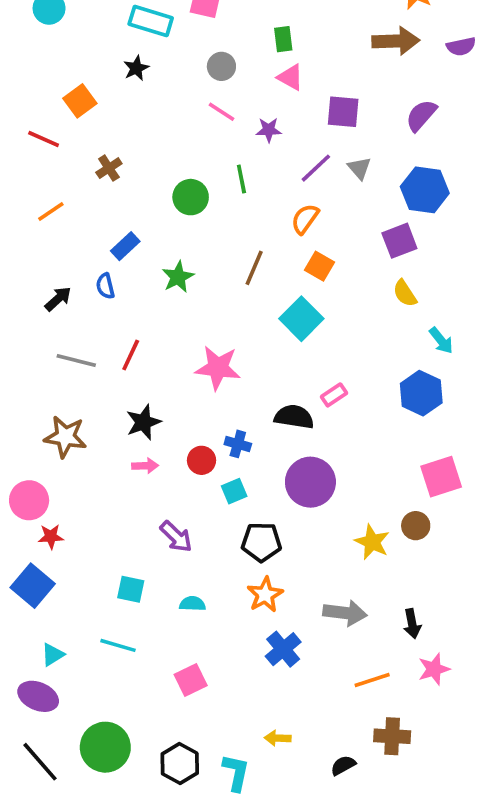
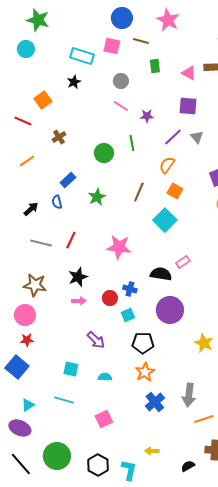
pink triangle: (290, 77) -> (189, 73), moved
pink circle: (29, 500) -> (25, 315), moved
gray arrow: (345, 613) -> (189, 395), moved, turned 90

